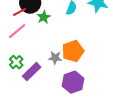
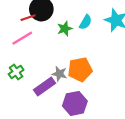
green star: (44, 17) -> (65, 29), moved
purple rectangle: (32, 72) -> (45, 87), moved

